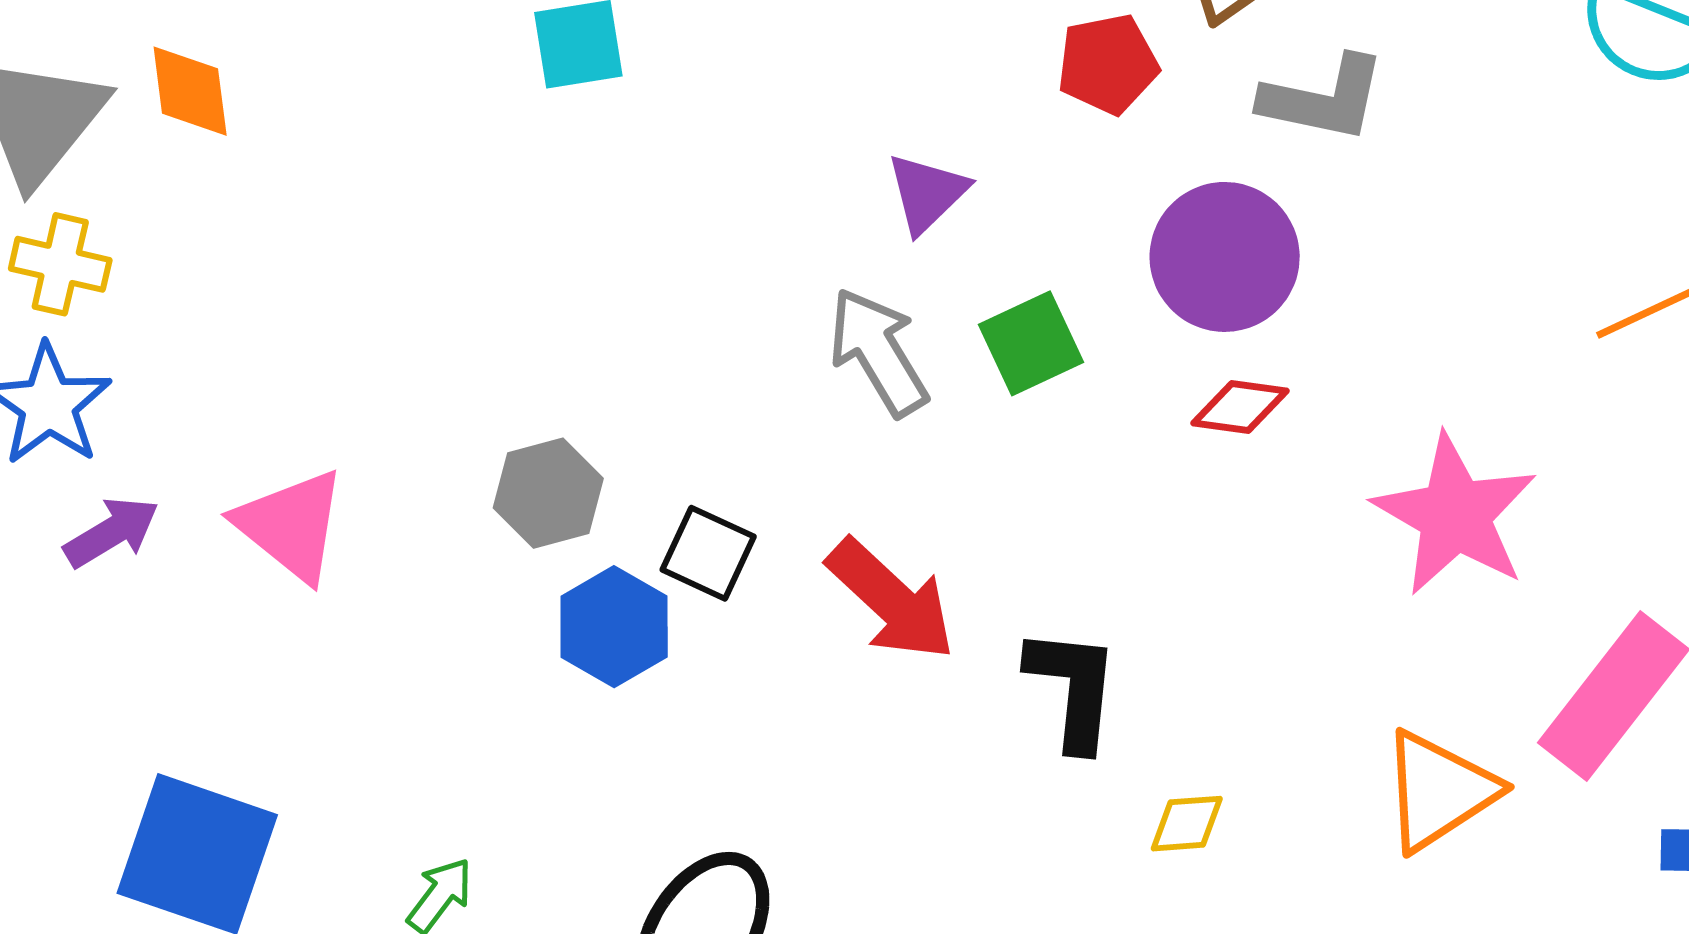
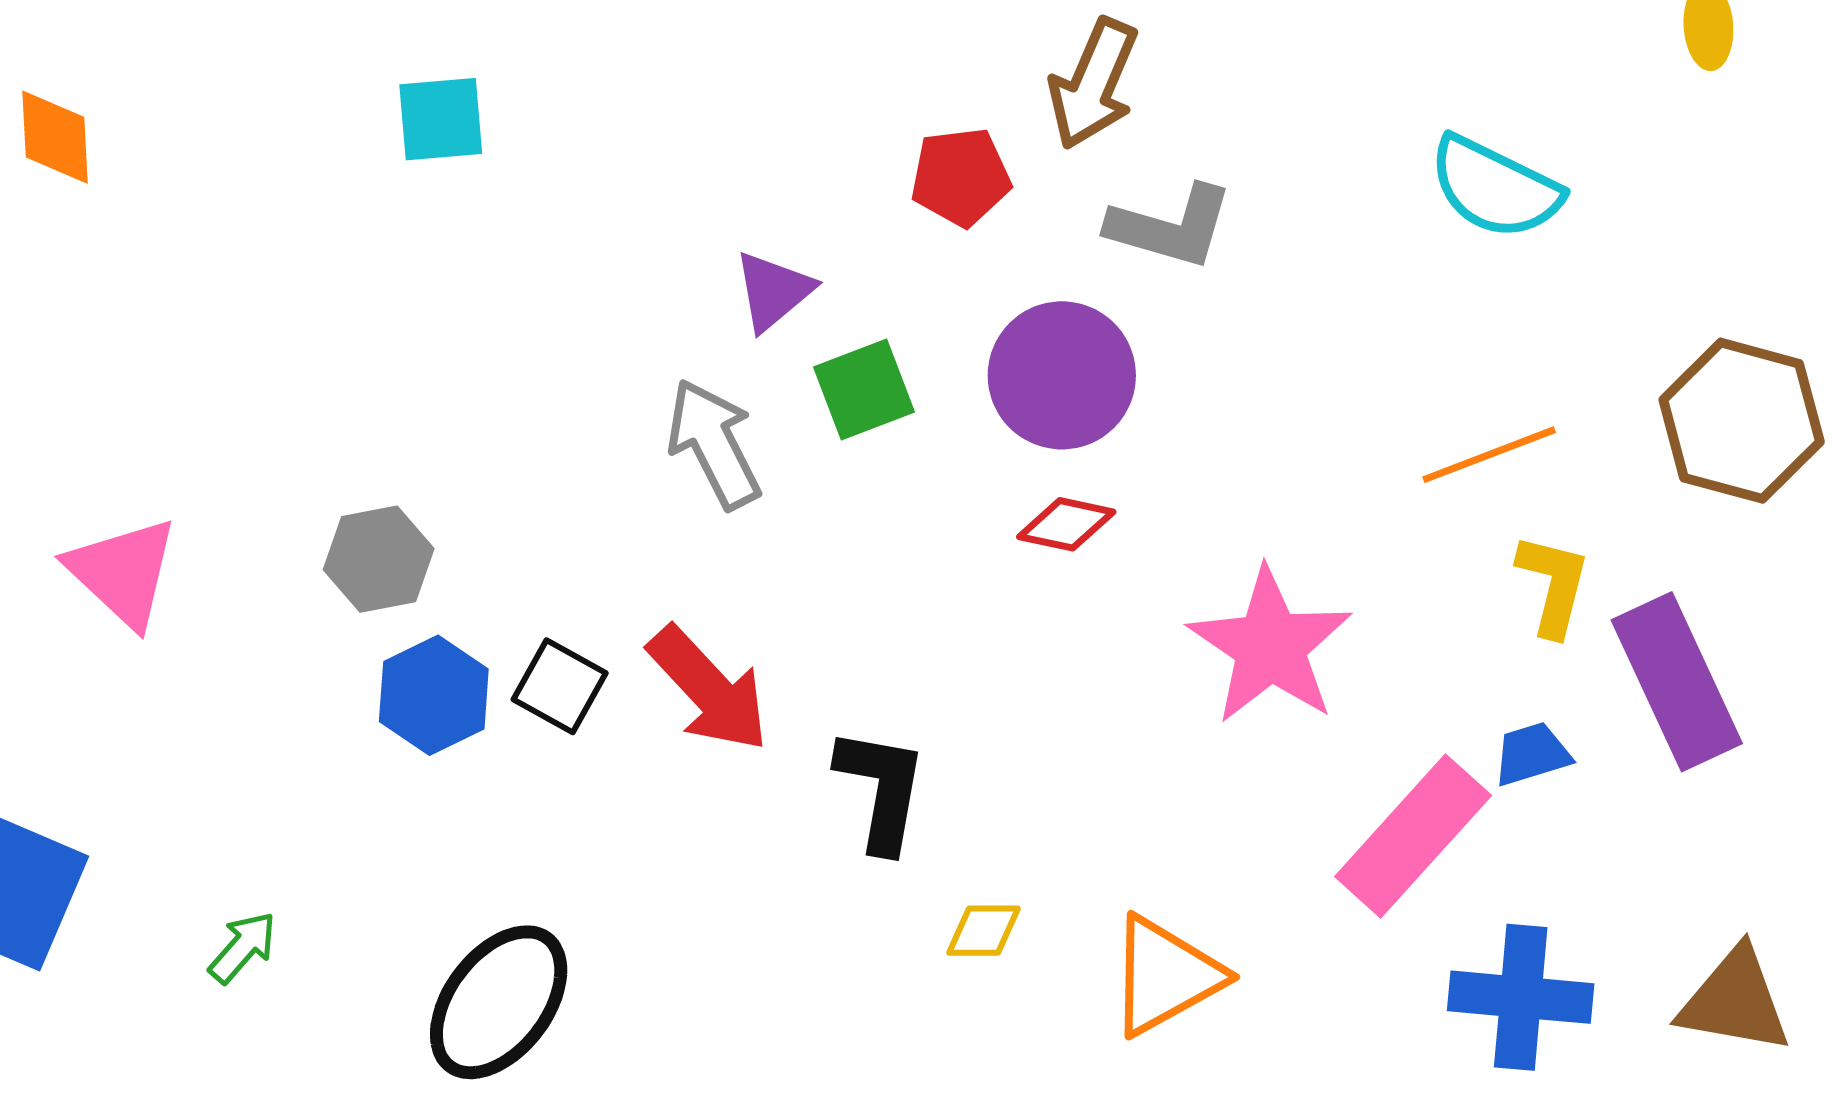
green square: (1031, 343) -> (864, 389), moved
black square: (708, 553) -> (560, 686), moved
orange triangle: (1439, 791) -> (1165, 976), moved

